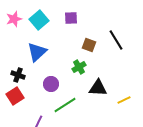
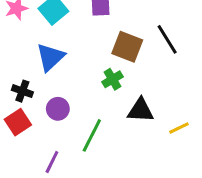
brown square: (89, 45) -> (127, 47), size x1.5
purple circle: (51, 84) -> (58, 109), moved
green line: (65, 105) -> (92, 135), turned -30

